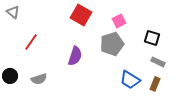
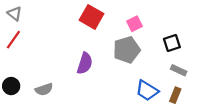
black square: (152, 38) -> (172, 43), turned -35
red line: (31, 42) -> (13, 40), moved

